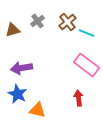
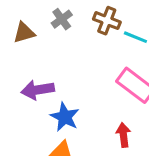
brown cross: (68, 22) -> (107, 21), turned -30
blue star: (18, 94) -> (65, 117), moved

